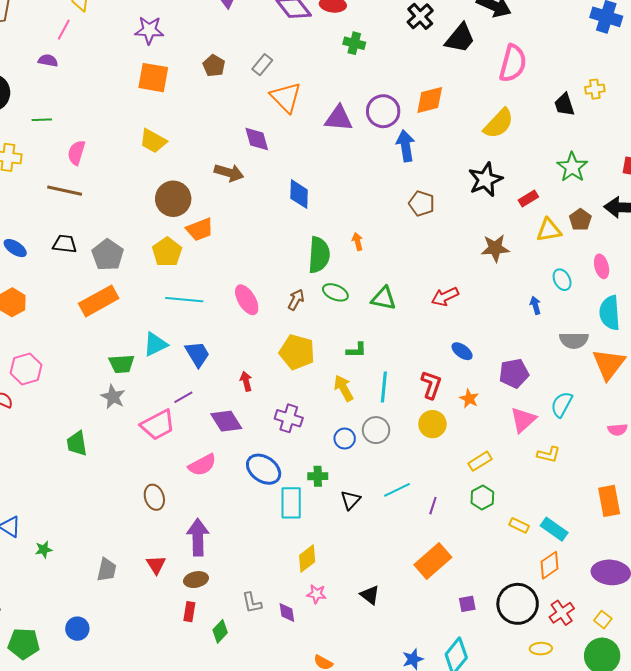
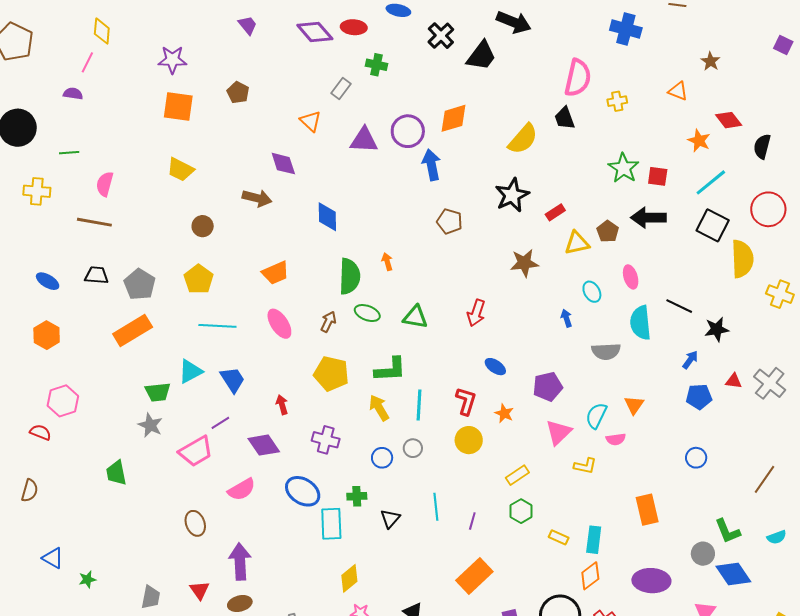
pink semicircle: (513, 63) -> (578, 78), moved
gray rectangle: (262, 65) -> (341, 88), moved
orange triangle: (286, 97) -> (311, 121), size x0.7
black trapezoid: (564, 105) -> (565, 118), moved
green star: (572, 167) -> (624, 168), moved
brown circle: (173, 199) -> (203, 226), size x0.6
orange trapezoid: (200, 229) -> (275, 273), moved
red arrow: (445, 297) -> (476, 313), turned -44
green L-shape: (356, 350) -> (390, 370), size x1.6
orange triangle: (609, 364) -> (634, 405), moved, size x0.6
gray circle: (376, 430) -> (413, 448), size x0.7
pink semicircle: (618, 430) -> (616, 439), moved
cyan line: (397, 490) -> (436, 507), turned -68
cyan rectangle: (554, 529) -> (594, 540), turned 64

